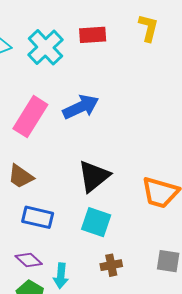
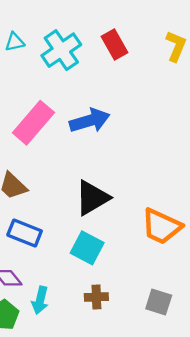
red rectangle: (93, 35) -> (115, 45), turned 56

